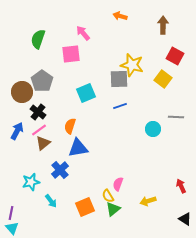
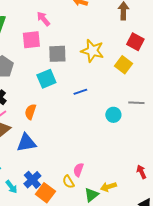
gray square: (119, 79) -> (57, 54), moved
blue triangle: (78, 148) -> (26, 143), moved
blue cross: (60, 170) -> (32, 180), moved
orange square: (85, 207) -> (45, 193), turned -30
green triangle: (113, 209) -> (91, 195), moved

